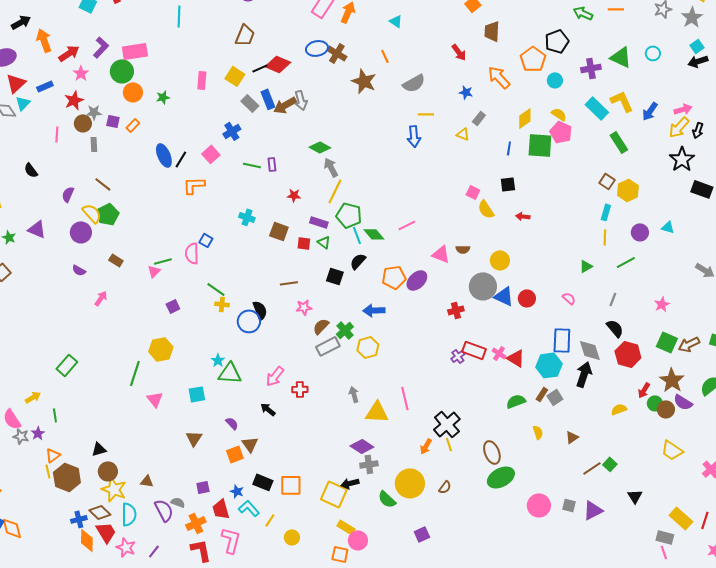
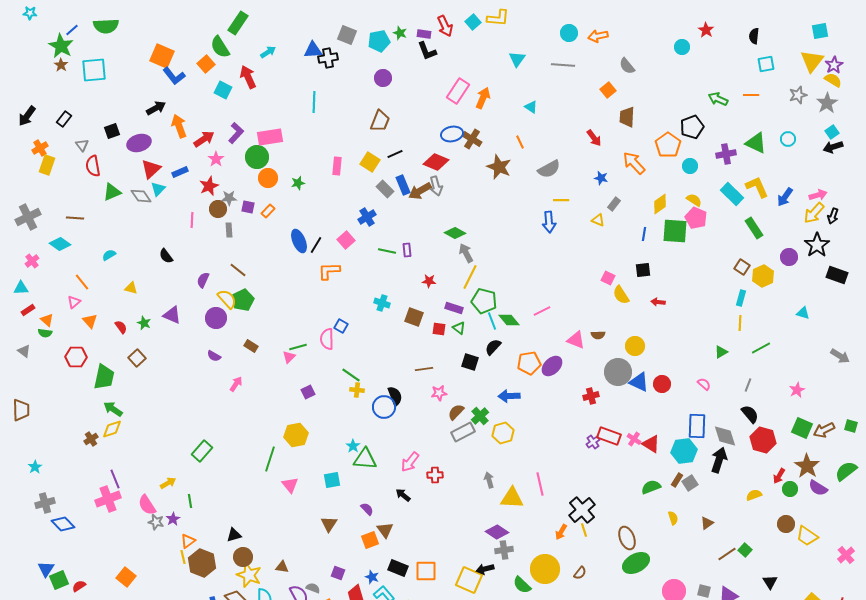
red diamond: (278, 64) -> (436, 162), moved
purple circle: (640, 232) -> (789, 257), moved
brown circle: (666, 409) -> (786, 524), moved
purple square: (203, 487) -> (338, 573), turned 32

